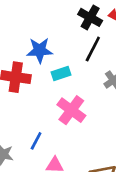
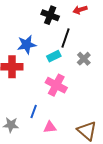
black cross: (90, 17) -> (50, 15), moved
cyan rectangle: (61, 73) -> (54, 56), moved

